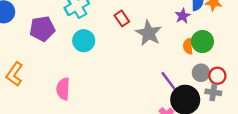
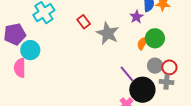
cyan circle: (84, 41) -> (30, 50), moved
orange semicircle: (188, 46) -> (142, 43), turned 40
pink semicircle: (63, 89) -> (20, 68), moved

